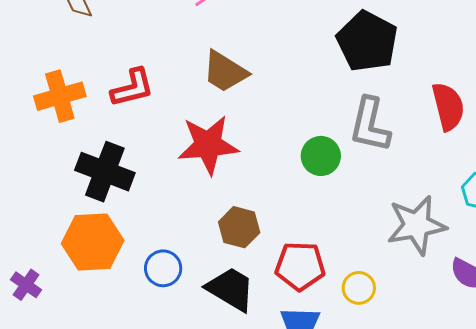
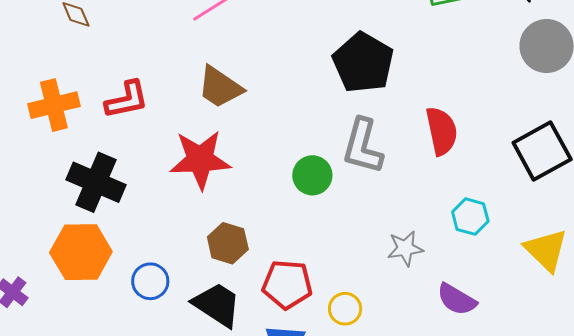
gray star: (417, 225) -> (405, 248), size x0.6

